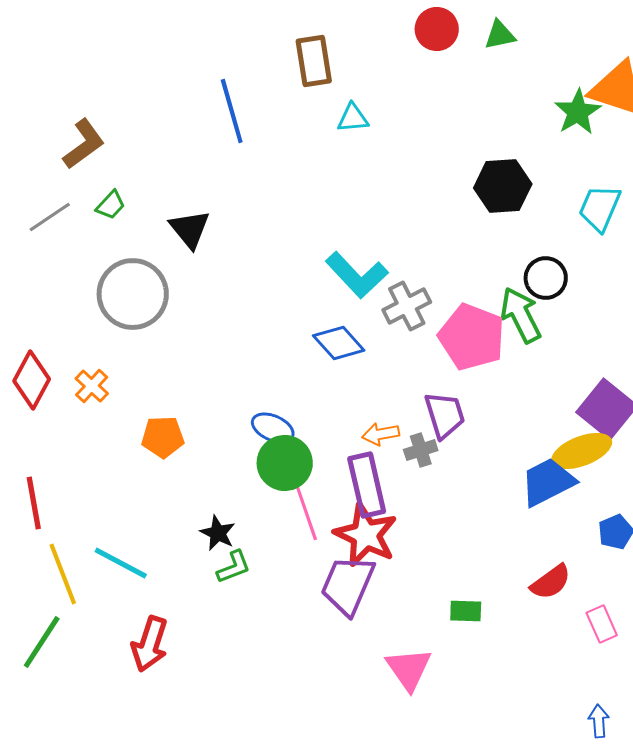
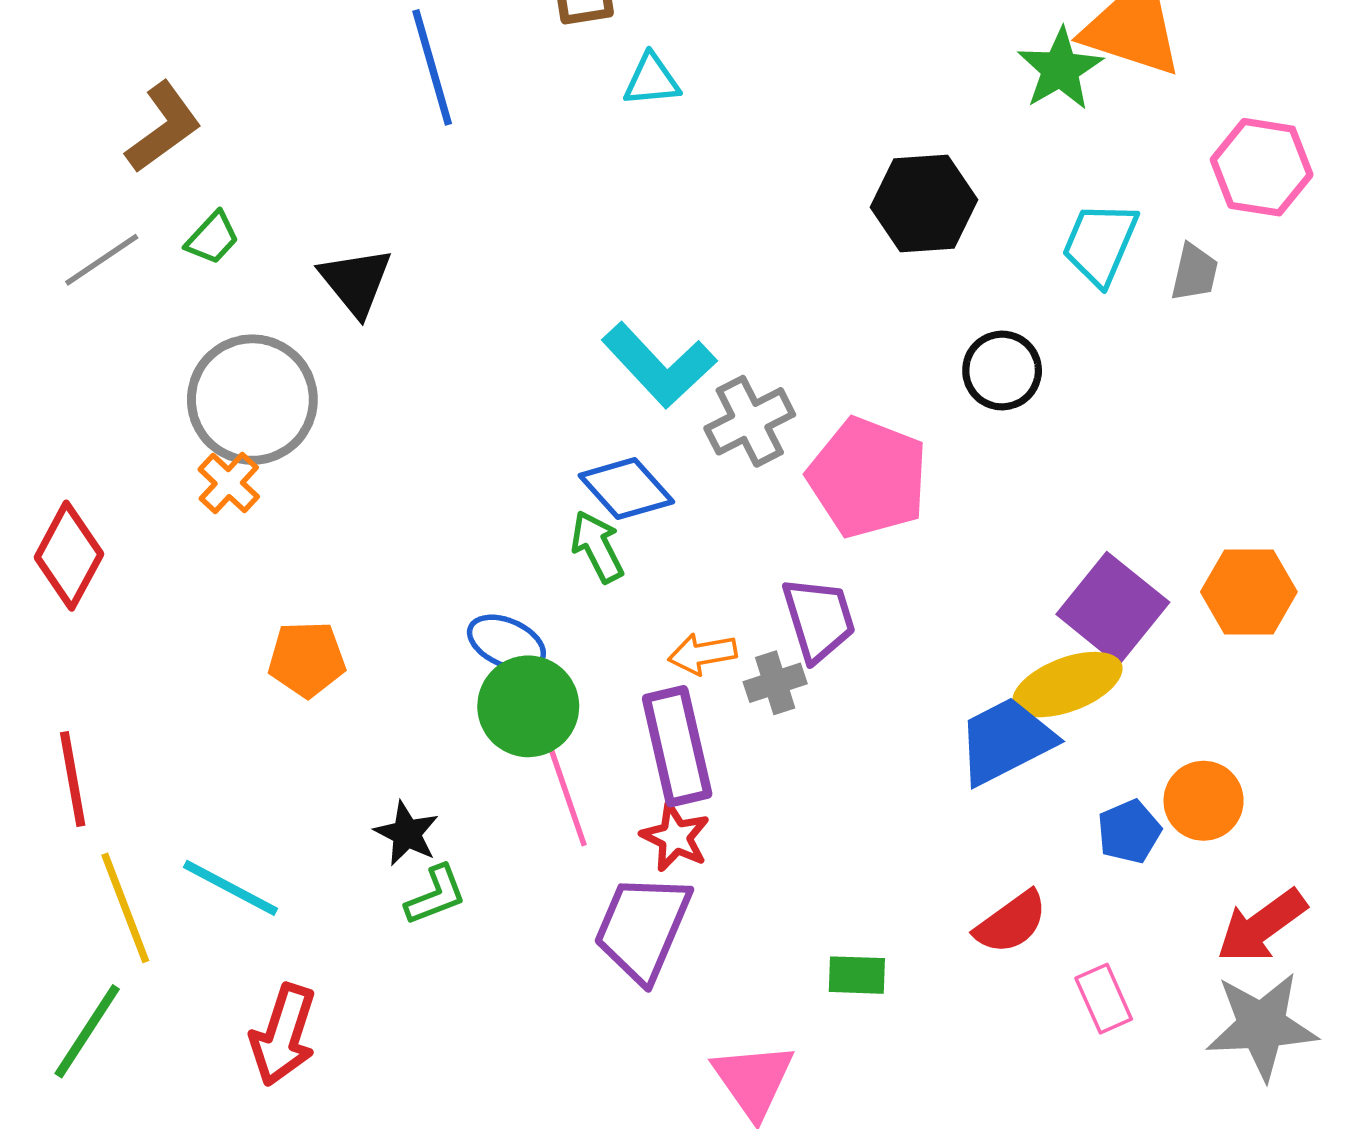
green arrow: (521, 315) -> (597, 547), moved, size x0.7
orange cross: (92, 386) -> (229, 483), moved
red star: (366, 535) -> (675, 837), size x0.6

